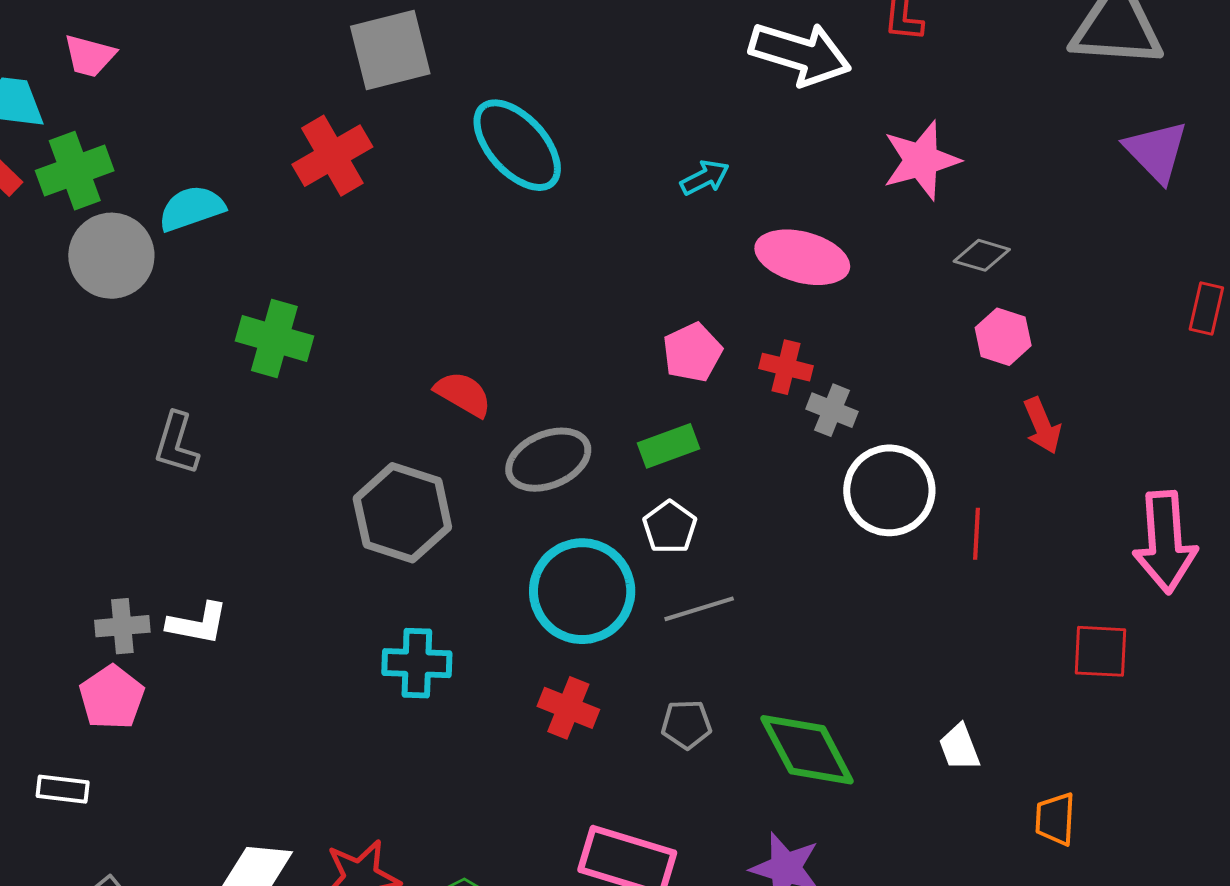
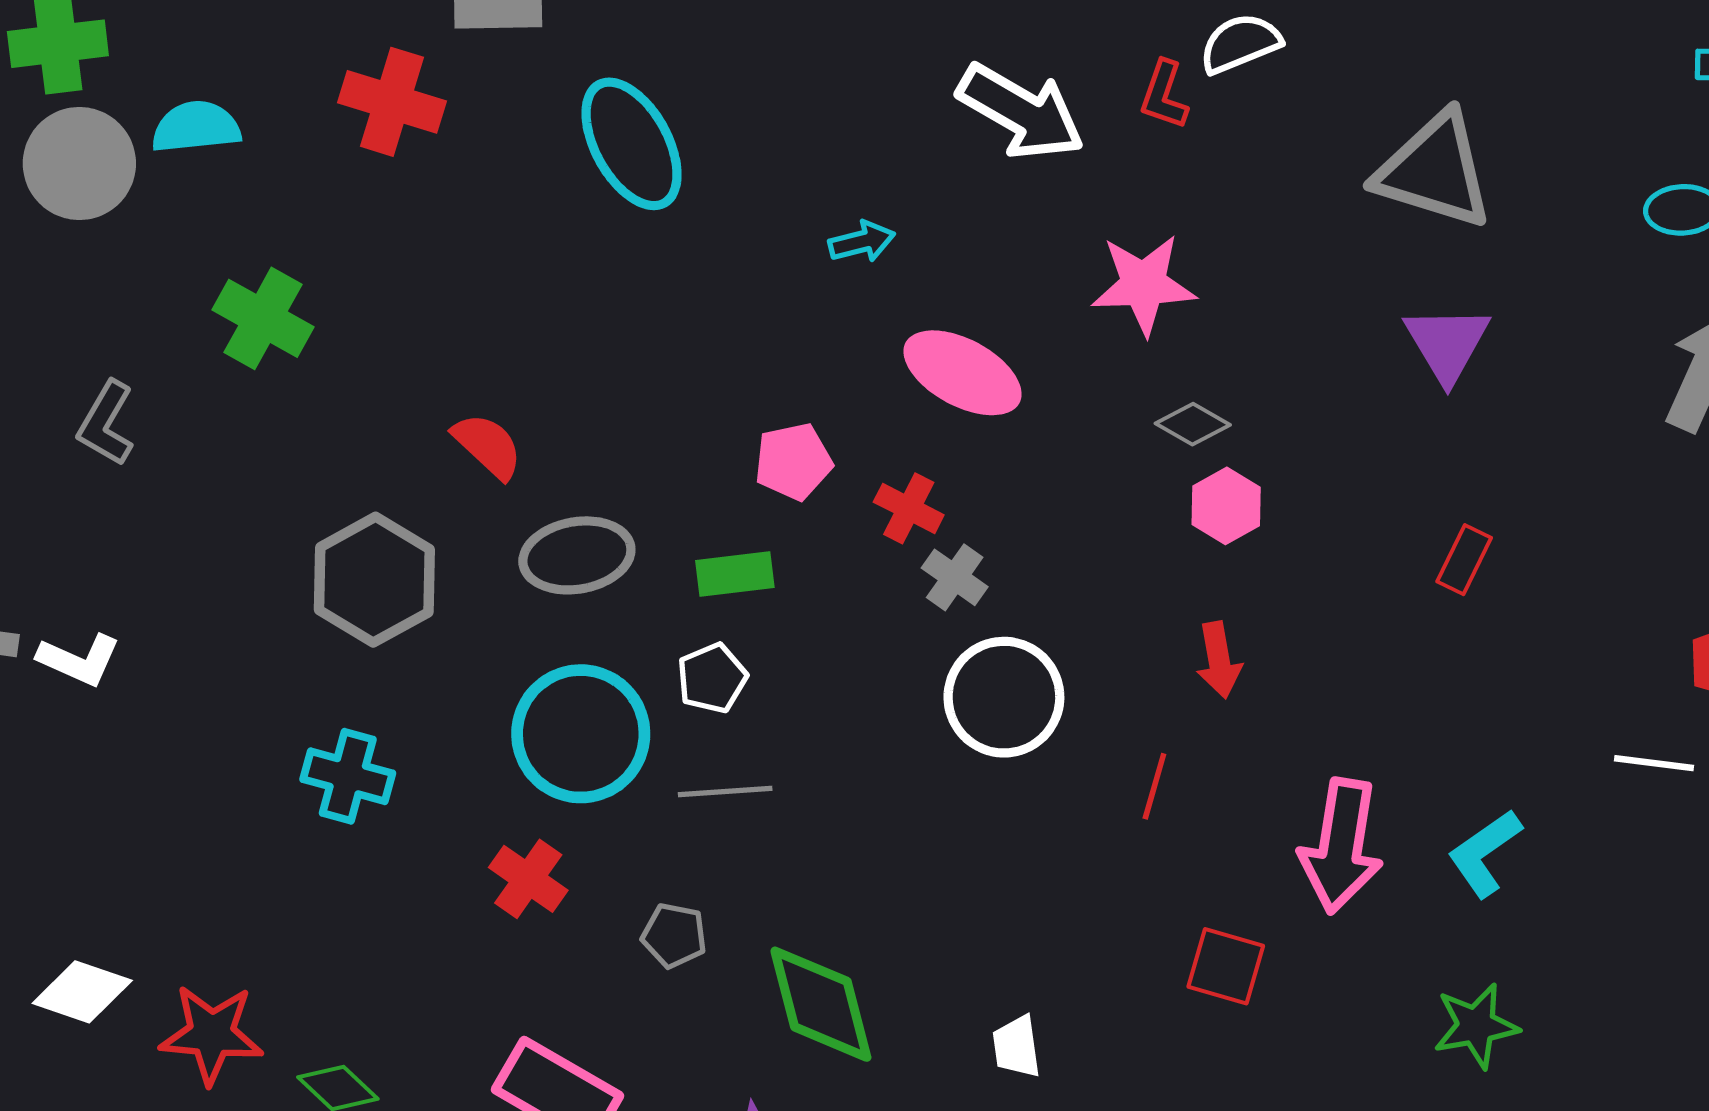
red cross: (332, 156) -> (392, 102), turned 34
pink hexagon: (1003, 337) -> (1226, 506), moved
red line: (977, 534) -> (1154, 786), moved

